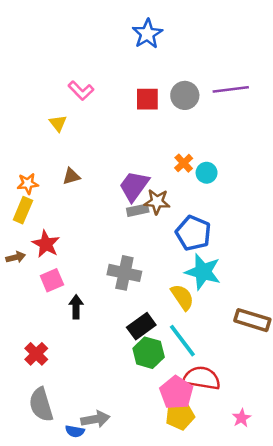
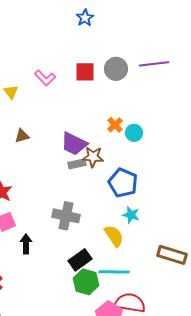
blue star: (147, 34) -> (85, 18), size x0.7
pink L-shape: (81, 91) -> (45, 78), moved
purple trapezoid: (134, 186) -> (74, 144), turned -100
cyan star: (203, 272) -> (131, 215), size x0.6
cyan line: (182, 341) -> (114, 272), turned -52

